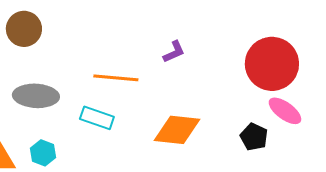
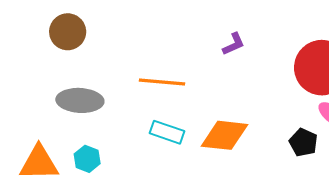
purple L-shape: (174, 52) -> (234, 44), moved
cyan rectangle: (97, 118) -> (167, 132), moved

